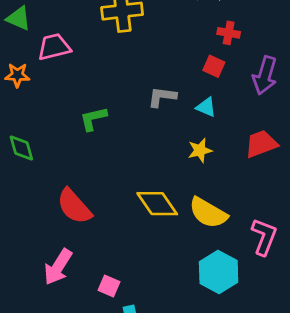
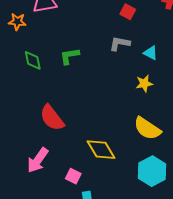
red square: (214, 66) -> (128, 12), moved
green diamond: (21, 148) -> (33, 60), moved
yellow diamond: (157, 204) -> (101, 150), moved

